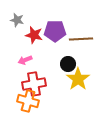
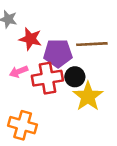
purple pentagon: (55, 31) -> (58, 53), moved
red cross: (34, 84) -> (47, 78), moved

